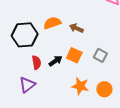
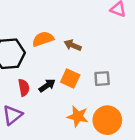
gray square: (100, 55) -> (102, 79), turned -32
orange circle: (104, 89) -> (107, 120), size x1.5

